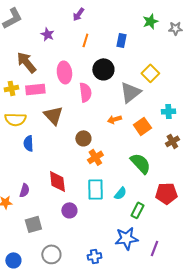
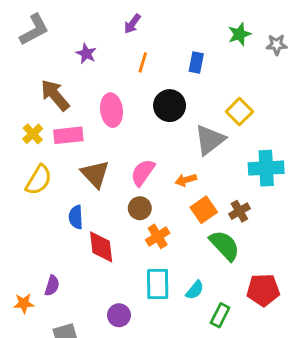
yellow cross: (11, 88) -> (33, 134), turned -32
pink semicircle: (85, 92) -> (143, 173), moved, turned -138
cyan cross: (168, 111) -> (266, 168), size x1.6
yellow semicircle: (15, 119) -> (39, 180), turned -60
orange square: (142, 126) -> (204, 210), moved
brown cross: (172, 141) -> (239, 211), moved
blue semicircle: (28, 143) -> (76, 217), moved
red diamond: (57, 181) -> (101, 247), moved

